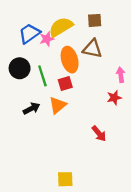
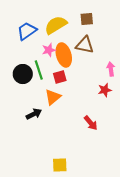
pink star: (47, 39) -> (49, 50), moved
black circle: (20, 68) -> (23, 74), moved
black arrow: (32, 109) -> (34, 114), moved

